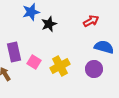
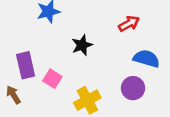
black star: (49, 24) -> (82, 45), moved
yellow cross: (60, 66) -> (87, 100), moved

